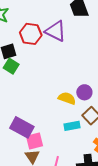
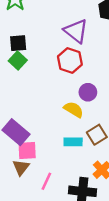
red hexagon: (31, 34) -> (70, 61), moved
purple circle: (84, 92) -> (88, 92), moved

